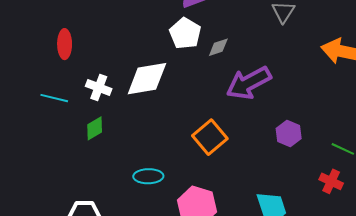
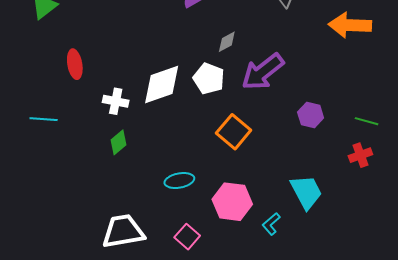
white pentagon: (185, 33) -> (209, 79), moved
cyan line: (54, 98) -> (44, 119), moved
red cross: (331, 181) -> (360, 155), turned -35

